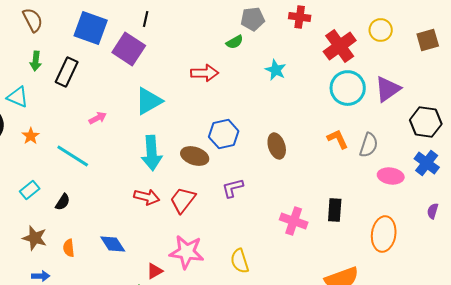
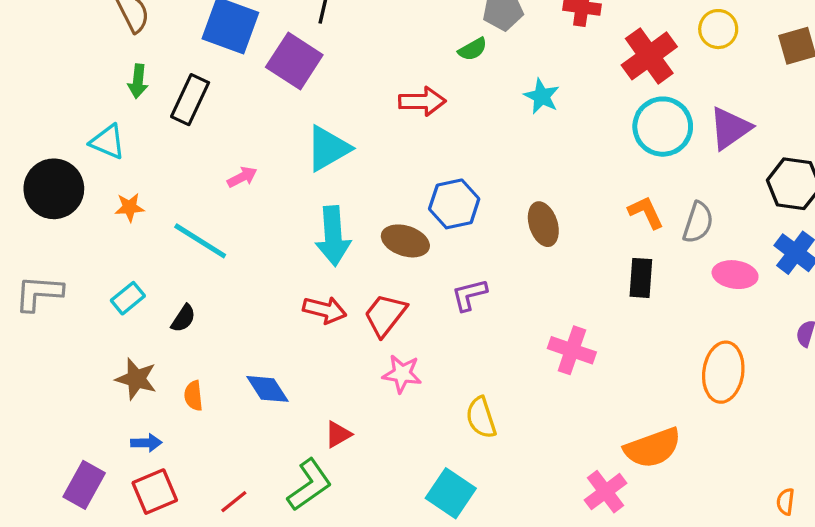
orange star: (31, 136) -> (130, 207), turned 30
black rectangle: (335, 210) -> (641, 278), moved
pink star: (187, 252) -> (402, 374), moved, size x0.7

